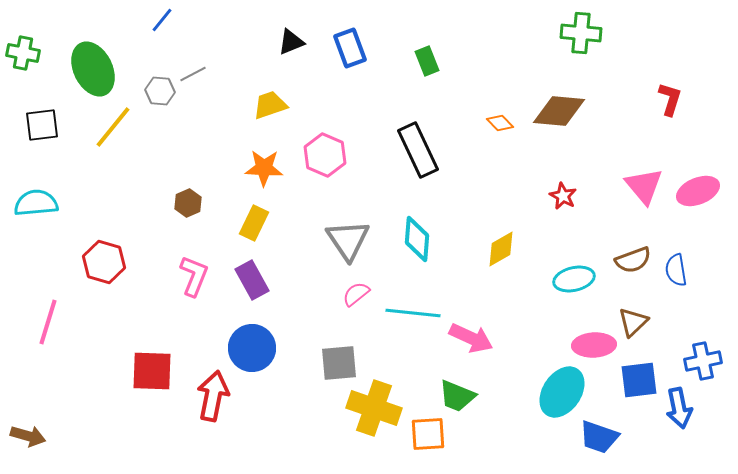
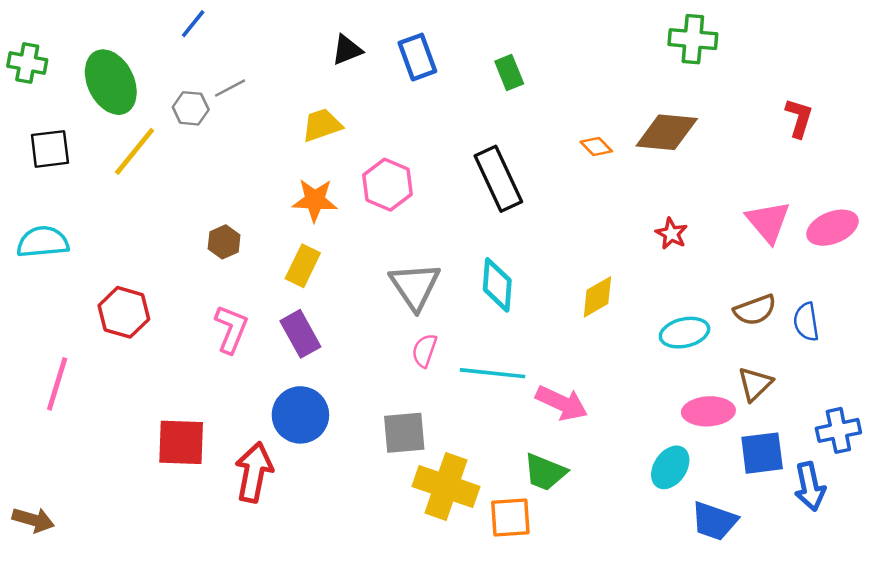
pink semicircle: (356, 294) -> (424, 350), turned -32
cyan ellipse: (562, 392) -> (670, 467), size x0.7

